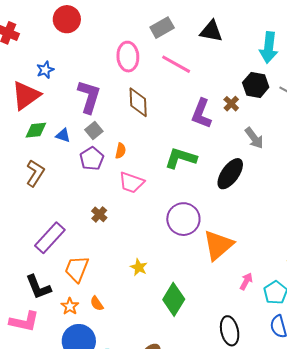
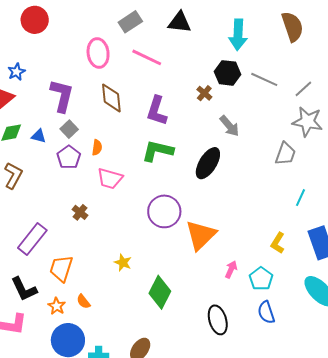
purple L-shape: (201, 113) -> (157, 111), moved

